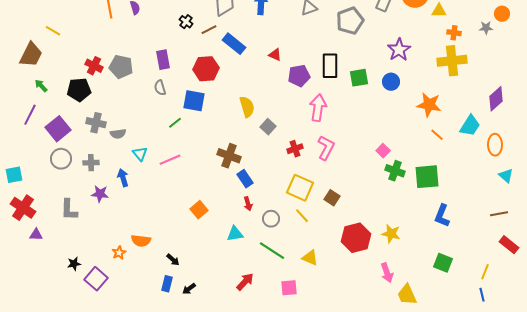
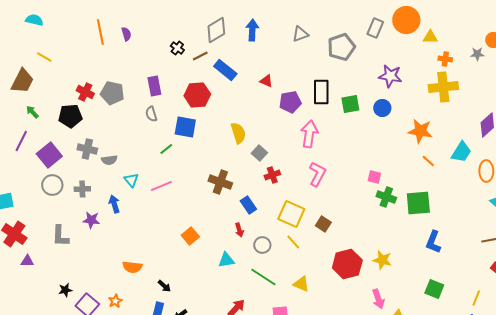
purple star: (399, 50) -> (390, 76), turned -30
red cross: (295, 149) -> (272, 175), moved
pink square: (383, 151) -> (374, 177), turned -32
blue rectangle: (245, 179) -> (248, 205), moved
orange star: (119, 253) -> (115, 301), moved

